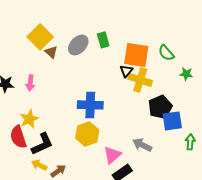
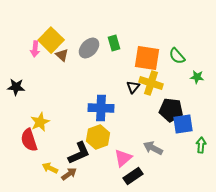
black triangle: (126, 71) -> (133, 87), moved
pink arrow: (30, 83) -> (35, 49), moved
black pentagon: (160, 107) -> (171, 110), turned 30
black L-shape: (42, 144) -> (79, 153), moved

